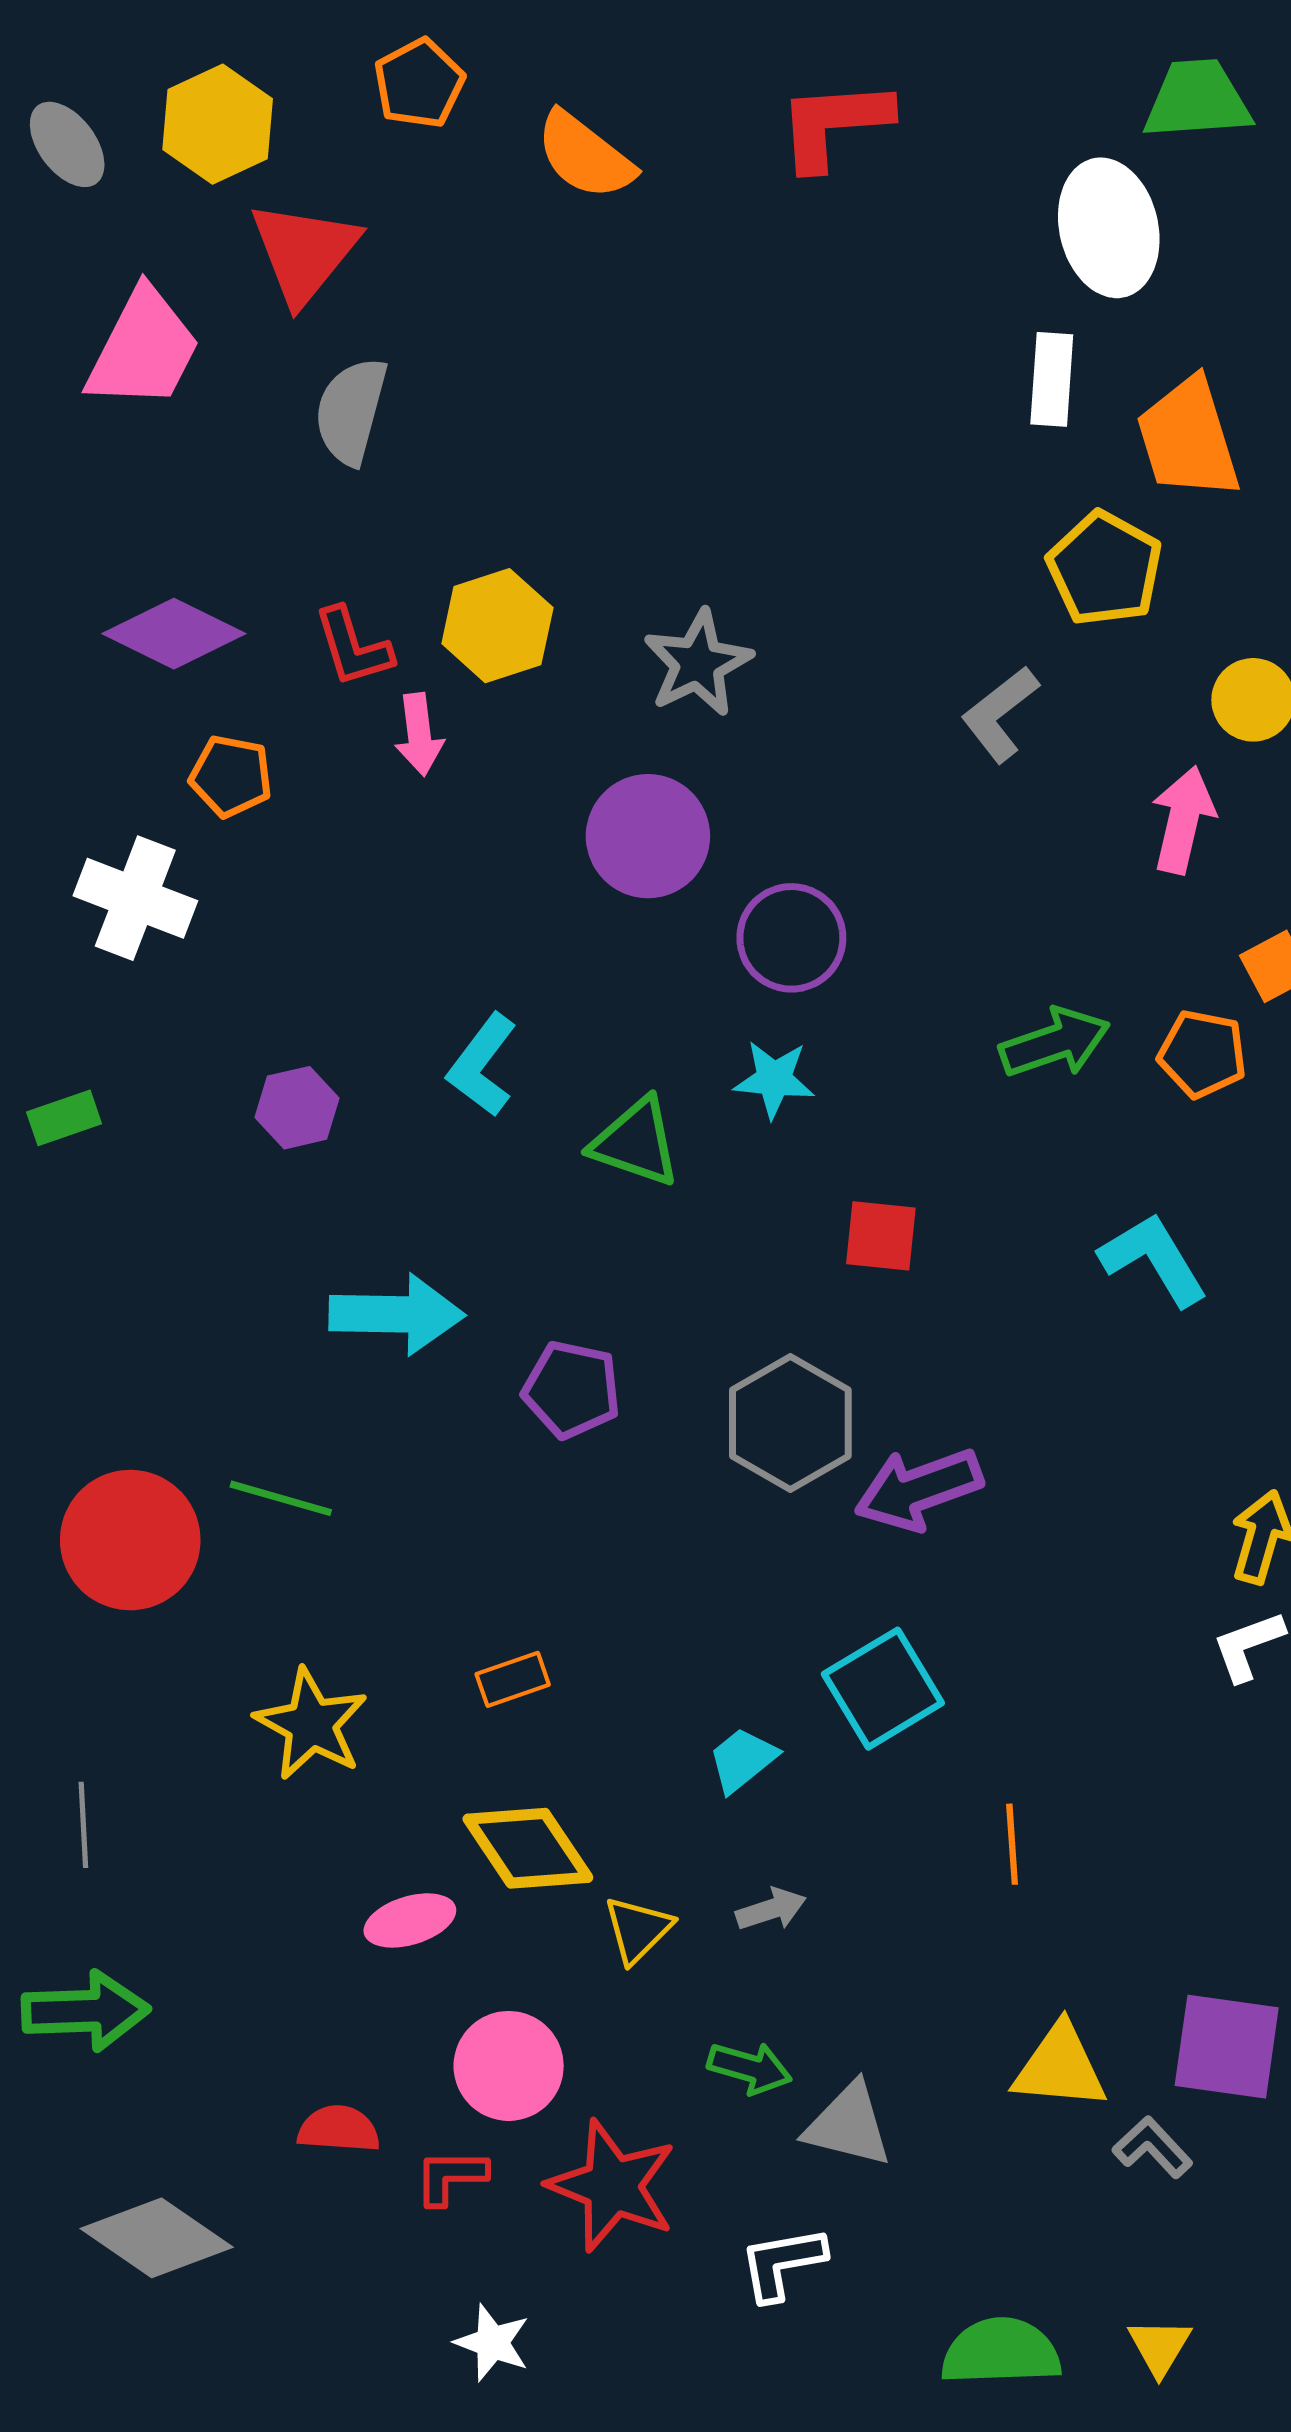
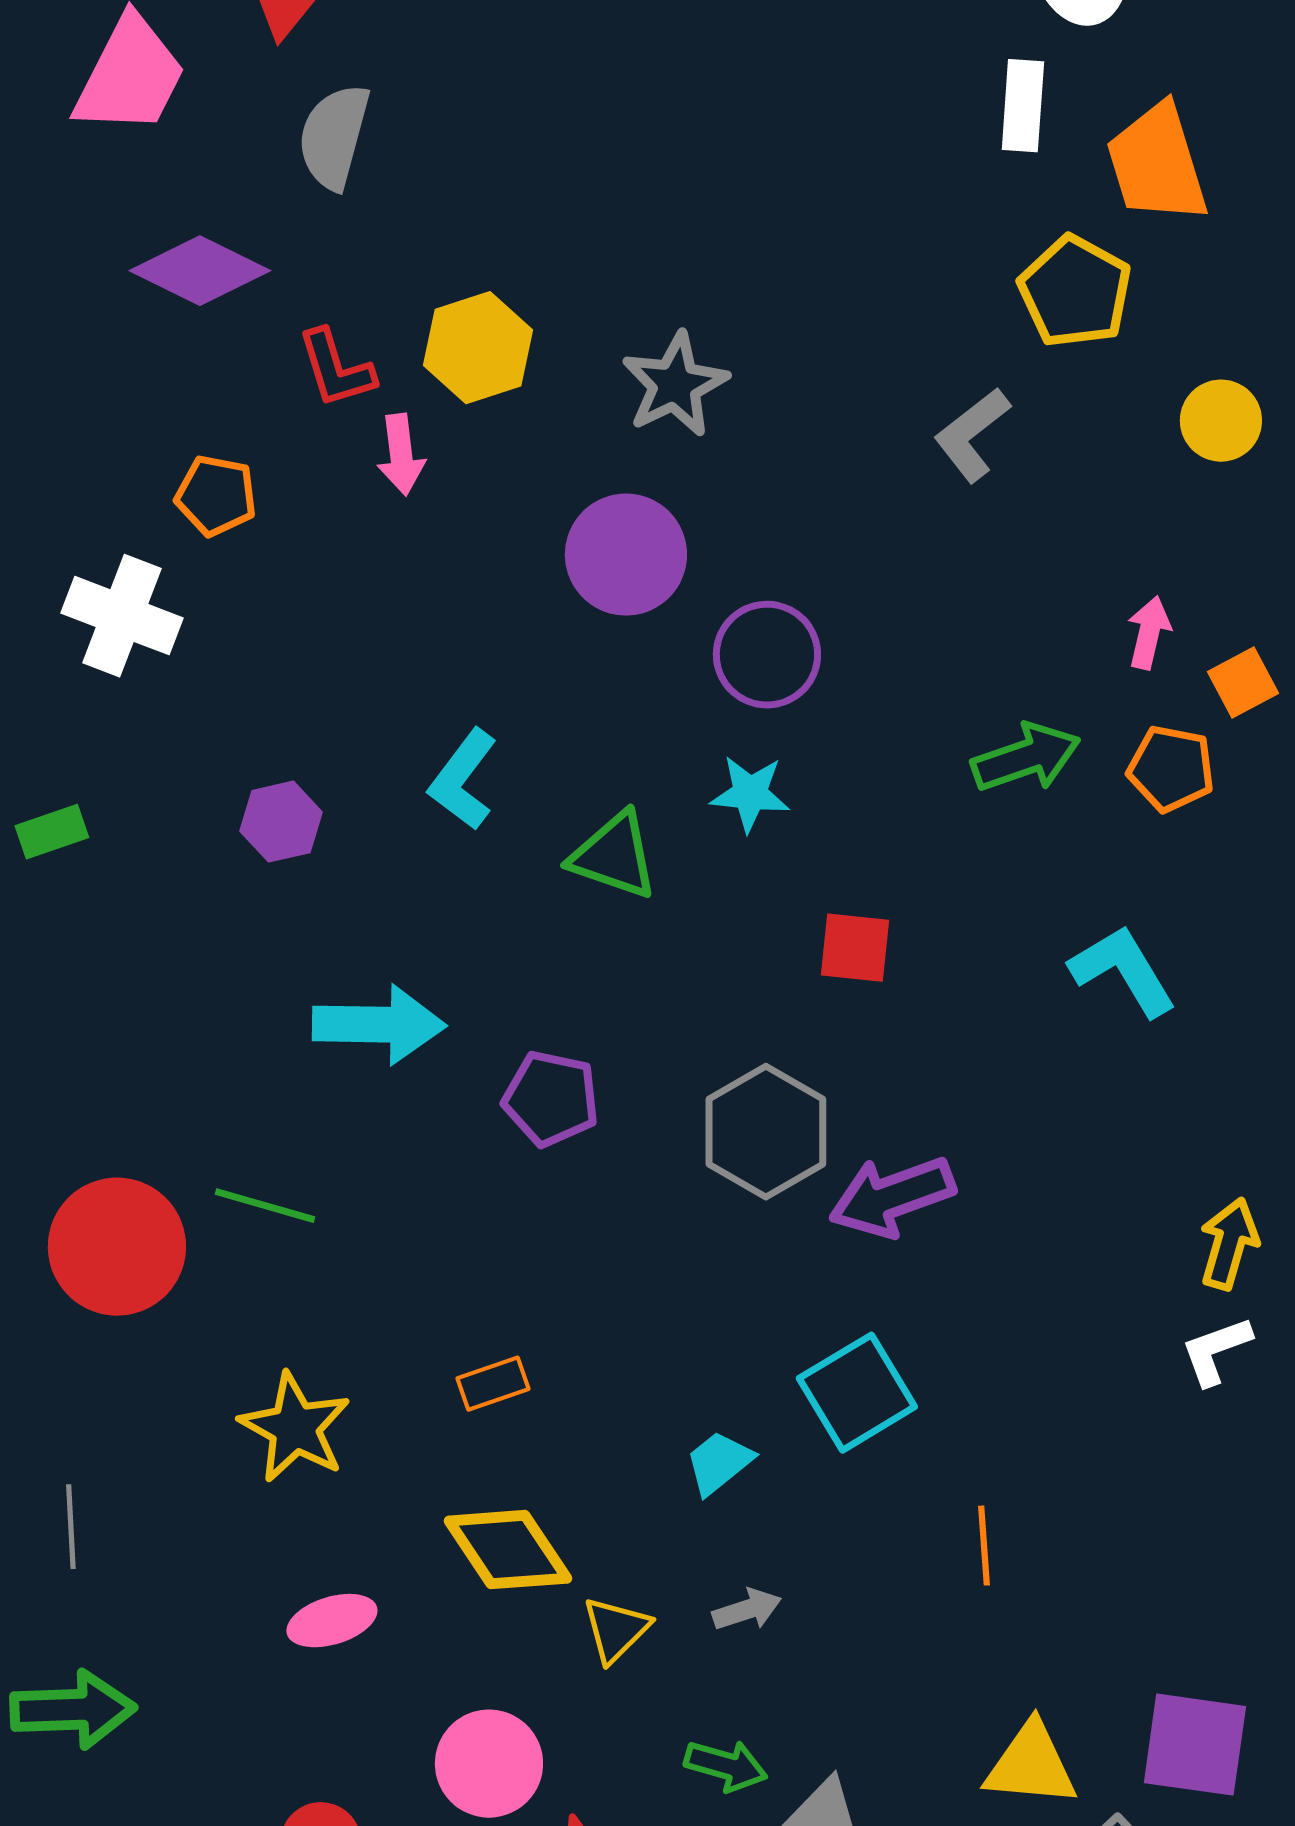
purple diamond: (174, 634) -> (200, 271), moved
pink arrow: (1183, 820) -> (1149, 633), moved, size x0.7
pink ellipse: (410, 1920) -> (332, 1621), moved

